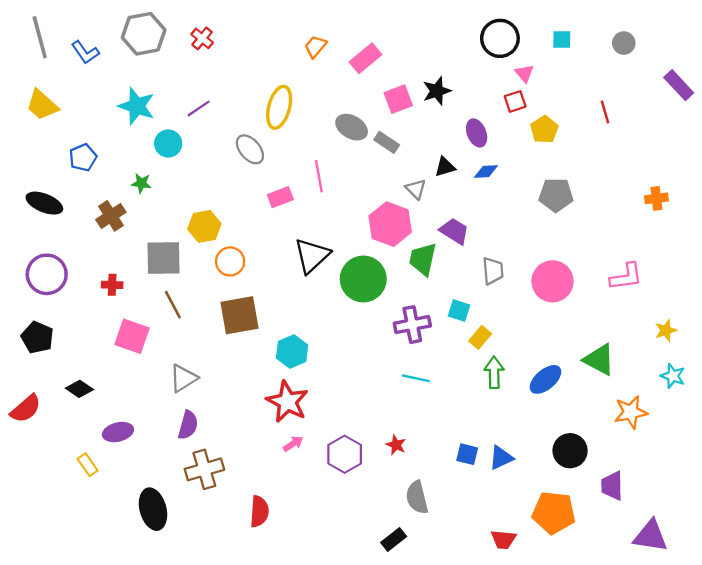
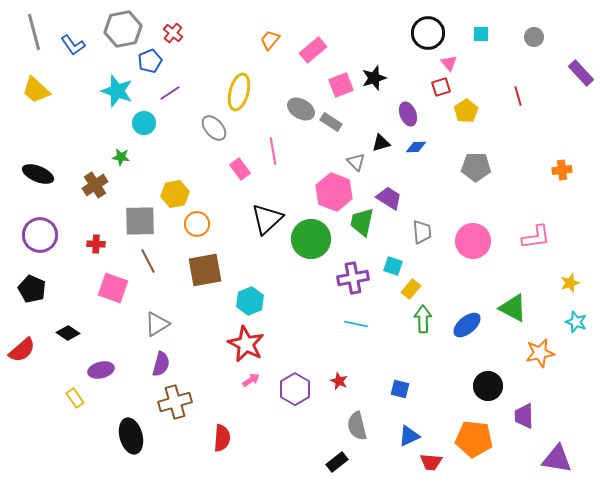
blue pentagon: (83, 158) -> (150, 61), moved
pink rectangle: (280, 197) -> (240, 169), turned 75
blue triangle: (501, 458) -> (409, 436), moved

